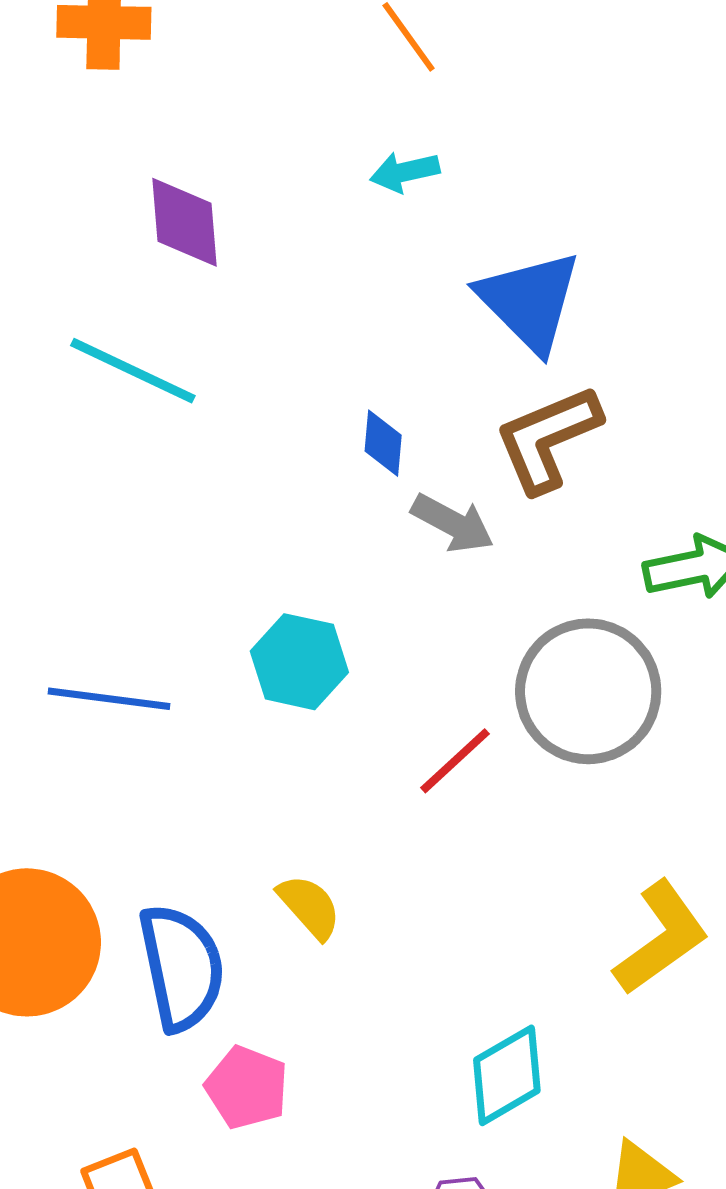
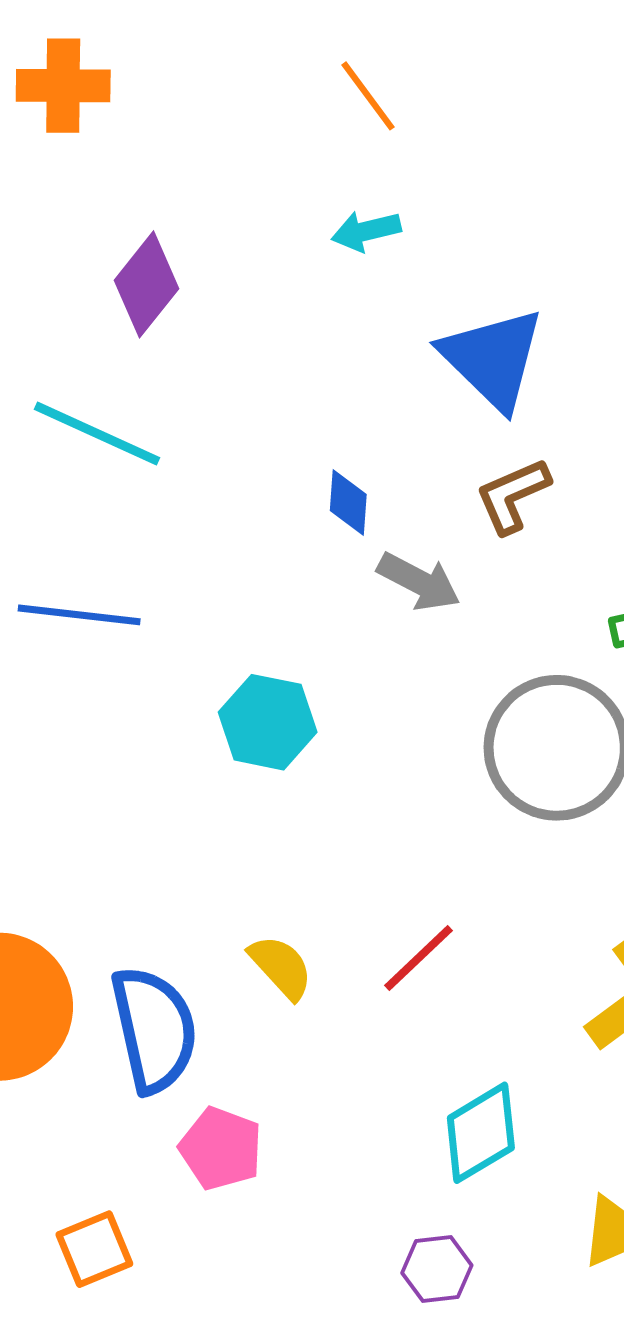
purple diamond: (185, 222) -> (147, 284), turned 44
brown L-shape: (548, 439) -> (513, 496), size x0.7
blue line: (109, 699) -> (79, 615), moved
red line: (455, 761) -> (418, 958), moved

